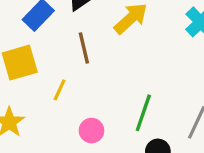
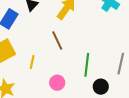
brown line: (84, 48) -> (57, 40), moved

